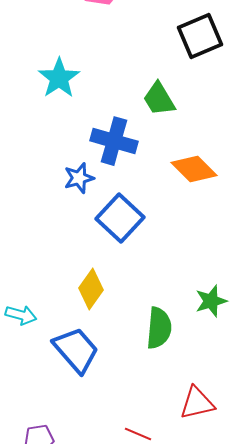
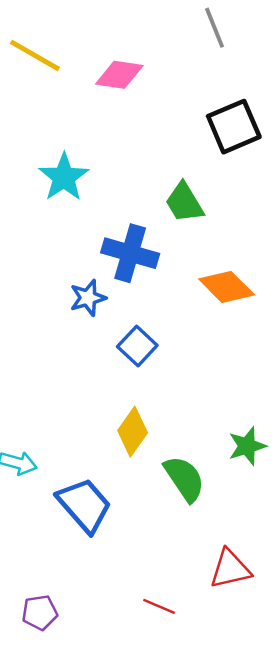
blue square: (120, 218) -> (137, 346), size x0.7
yellow diamond: (91, 289) -> (133, 432), moved
green semicircle: (159, 328) -> (184, 479), turned -39

